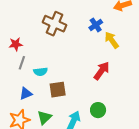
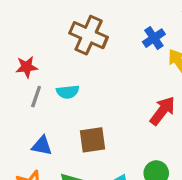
cyan semicircle: (40, 72) -> (68, 92), moved
blue triangle: (26, 94) -> (42, 146), turned 32

